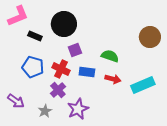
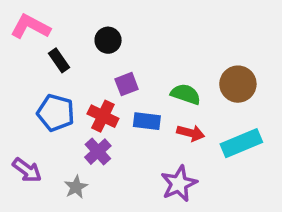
pink L-shape: (18, 16) -> (30, 27), turned -130
black circle: (64, 24) -> (108, 40), size x0.6
black rectangle: (35, 36) -> (59, 60), turned 32
brown circle: (150, 37) -> (238, 84), moved
purple star: (78, 109) -> (179, 184), moved

